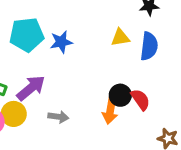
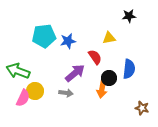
blue semicircle: (149, 46) -> (129, 69), moved
purple arrow: (31, 88) -> (75, 73), moved
red semicircle: (140, 100) -> (95, 57), moved

